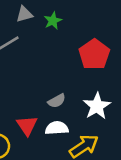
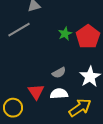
green star: (53, 21) -> (65, 34), moved

